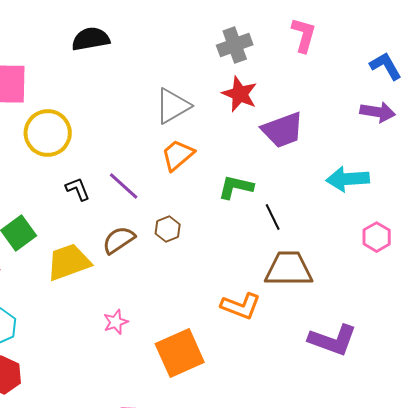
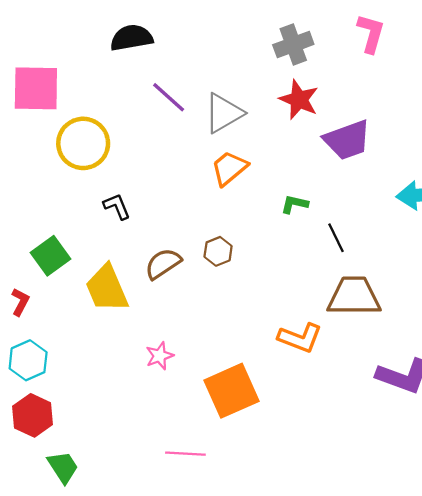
purple line: (124, 186) -> (169, 97), moved
green L-shape: (236, 187) -> (294, 204), size x0.7
yellow trapezoid: (69, 262) -> (107, 288), turned -93

